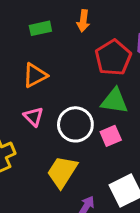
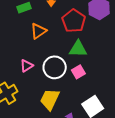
orange triangle: (35, 75) -> (38, 31), moved
pink triangle: (33, 117) -> (27, 66), turned 48

